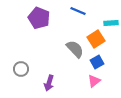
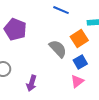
purple pentagon: (39, 18) -> (15, 29), moved

